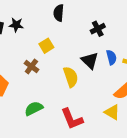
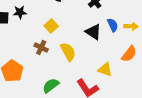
yellow semicircle: (71, 77) -> (68, 52), moved
yellow triangle: (112, 112) -> (105, 70), moved

